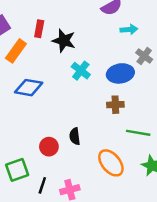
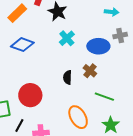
gray cross: (144, 56) -> (120, 35), turned 32
brown cross: (115, 105) -> (90, 71), turned 32
black semicircle: (75, 136) -> (67, 77), moved
red circle: (49, 147) -> (30, 95), size x1.5

